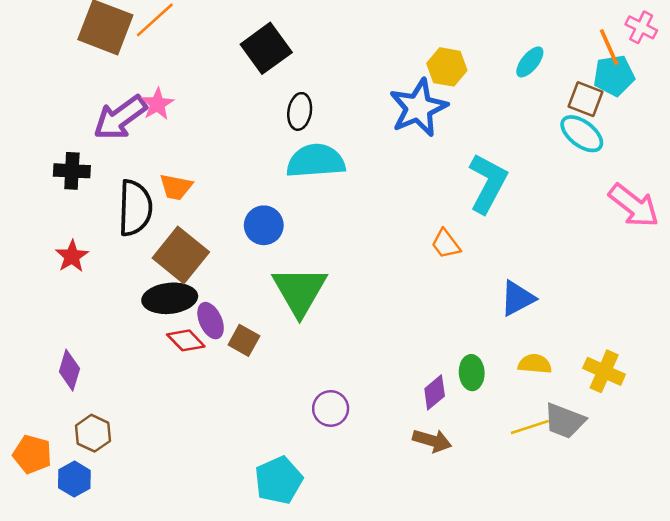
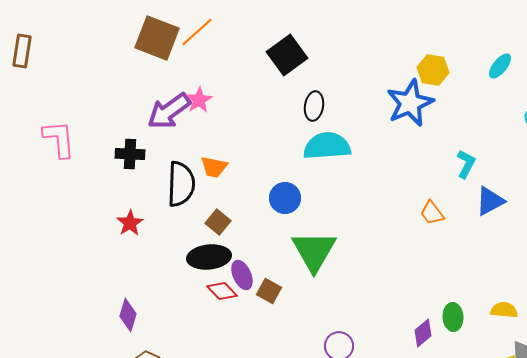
cyan L-shape: (488, 183) -> (466, 164), size x0.6
brown square: (181, 255) -> (218, 222), size x0.6
blue triangle: (517, 298) -> (490, 201), moved

